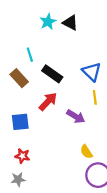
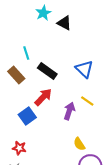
cyan star: (48, 22) -> (43, 13), moved
yellow line: (95, 97) -> (87, 101), moved, turned -48
purple arrow: (76, 117) -> (69, 111), turned -102
blue square: (20, 122) -> (27, 116), moved, turned -30

